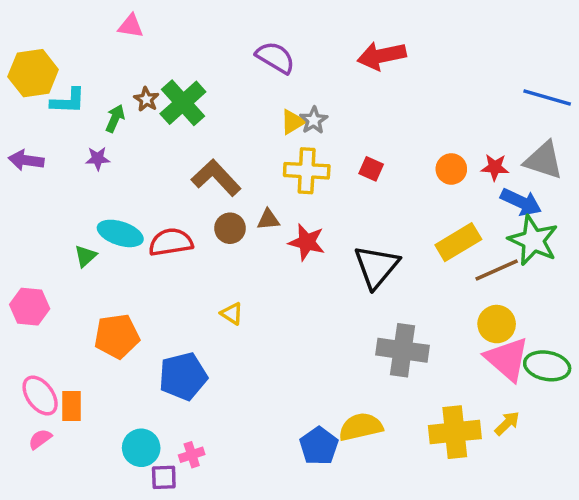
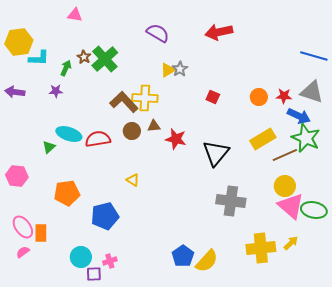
yellow cross: (307, 171) -> (145, 98), moved
yellow semicircle: (361, 427) -> (207, 261), moved, turned 145

